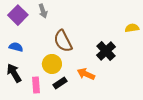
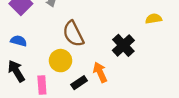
orange arrow: (86, 74) -> (100, 72), turned 42
black rectangle: (60, 83) -> (79, 83), moved

